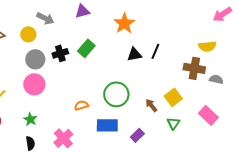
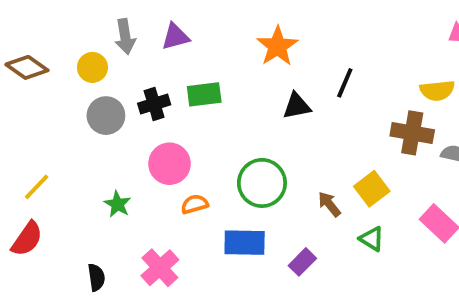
purple triangle: (82, 11) -> (175, 37), moved
gray arrow: (45, 18) -> (125, 37), turned 54
green rectangle: (86, 48) -> (204, 94), turned 42
black line: (155, 51) -> (345, 83), moved
pink circle: (34, 84) -> (170, 164), moved
green star: (30, 119) -> (117, 204), moved
green triangle: (173, 123) -> (372, 239), turned -32

